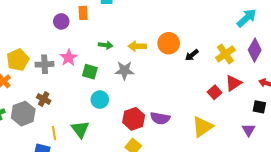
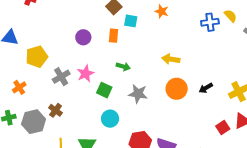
orange rectangle: (83, 13) -> (114, 36), moved
orange circle: (169, 43) -> (177, 89), moved
yellow arrow: (137, 46) -> (171, 59), moved
yellow pentagon: (18, 60) -> (37, 57), moved
gray cross: (45, 64) -> (61, 77), turned -36

